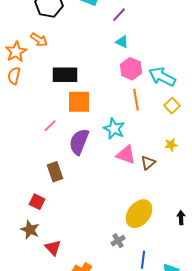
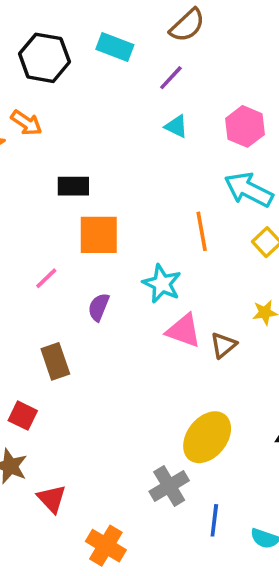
pink hexagon: (131, 69) -> (245, 126), moved
black rectangle: (65, 75) -> (73, 186), size x0.7
purple semicircle: (79, 142) -> (99, 307), size x0.6
gray cross: (118, 241) -> (169, 486), size x1.5

